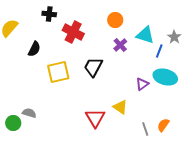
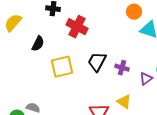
orange circle: (115, 20) -> (134, 12), moved
purple cross: (120, 45) -> (122, 68), moved, turned -32

